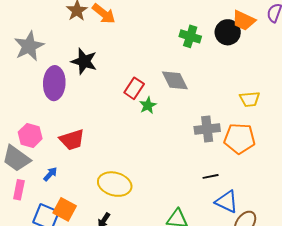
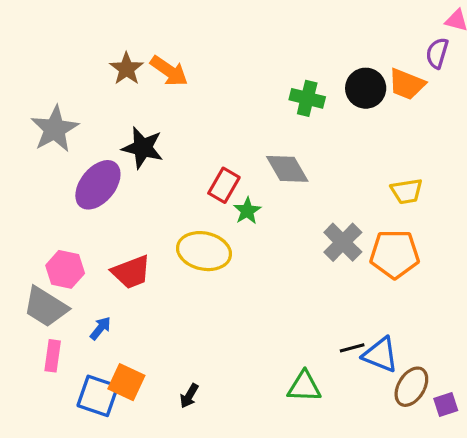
orange trapezoid: (244, 20) -> (407, 84), moved
purple ellipse: (54, 83) -> (98, 185), turned 40
gray cross: (207, 129) -> (343, 242), turned -35
black line: (211, 176) -> (352, 348), moved
yellow ellipse: (115, 184) -> (204, 251), moved

